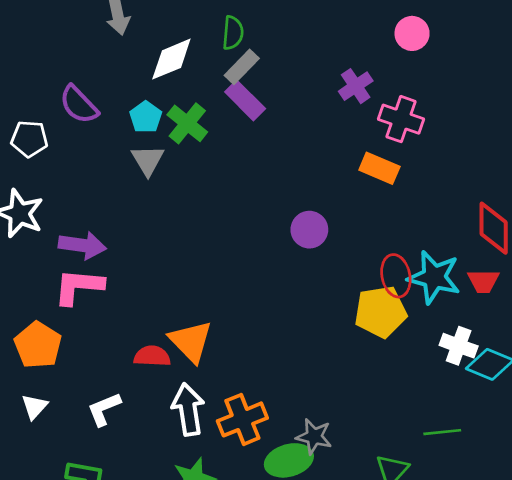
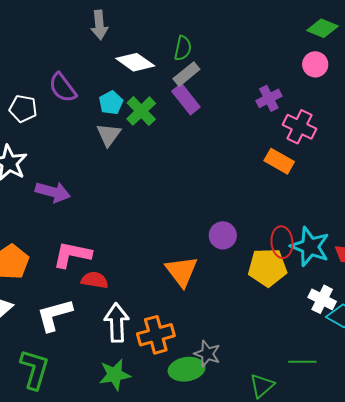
white diamond: (171, 59) -> (135, 62), turned 51
purple circle: (309, 230) -> (223, 235), moved
pink L-shape: (79, 286) -> (72, 255), moved
orange triangle: (191, 341) -> (182, 271), moved
white L-shape: (104, 409) -> (54, 315), size x1.4

